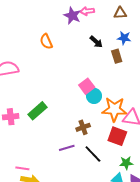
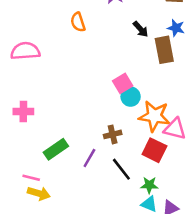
brown rectangle: (117, 56) -> (164, 50), size x1.5
green rectangle: (37, 111) -> (56, 149), moved
purple line: (67, 148) -> (89, 158), turned -49
green star: (126, 163) -> (149, 185), moved

